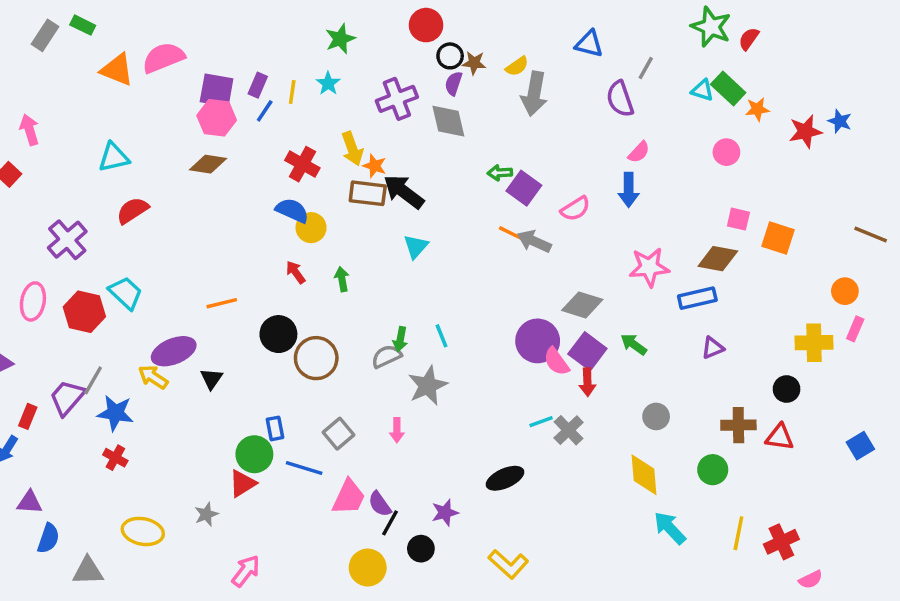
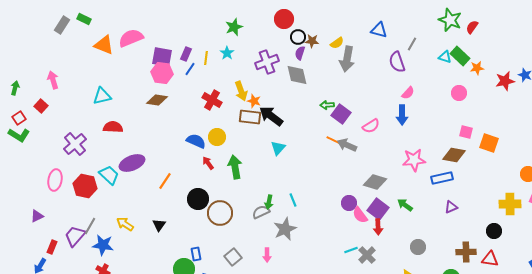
red semicircle: (132, 210) -> (113, 127), turned 36
blue semicircle: (292, 210) -> (196, 141), moved
green arrow: (342, 279) -> (235, 167), size x1.6
orange line: (222, 303) -> (165, 181), turned -42
purple circle: (538, 341) -> (349, 203), size x0.6
purple ellipse: (174, 351) -> (132, 163), moved

